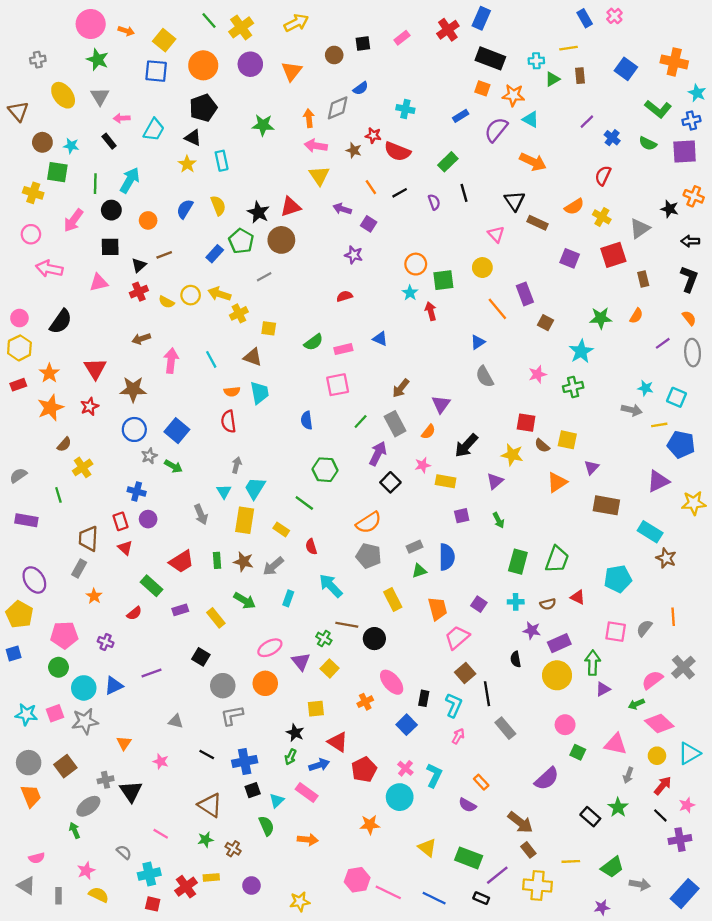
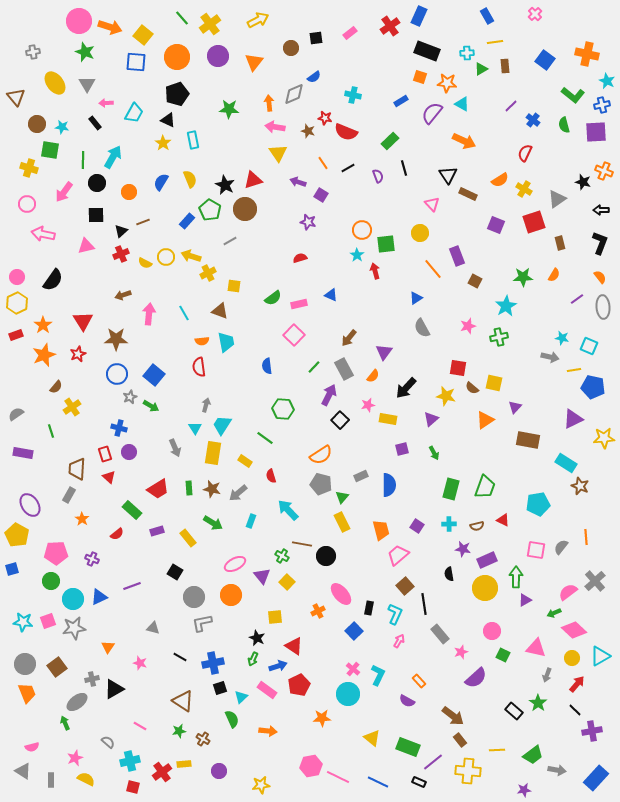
blue rectangle: (585, 18) -> (487, 16), moved
orange arrow: (126, 31) -> (110, 27), size x1.6
green semicircle: (648, 143) -> (564, 125), turned 49
pink square: (338, 385) -> (294, 335), turned -35
green triangle: (419, 571) -> (342, 497), moved, turned -32
red pentagon: (364, 770) -> (299, 685), moved
black triangle: (131, 791) -> (114, 689), turned 35
pink star: (687, 805) -> (461, 652), moved

